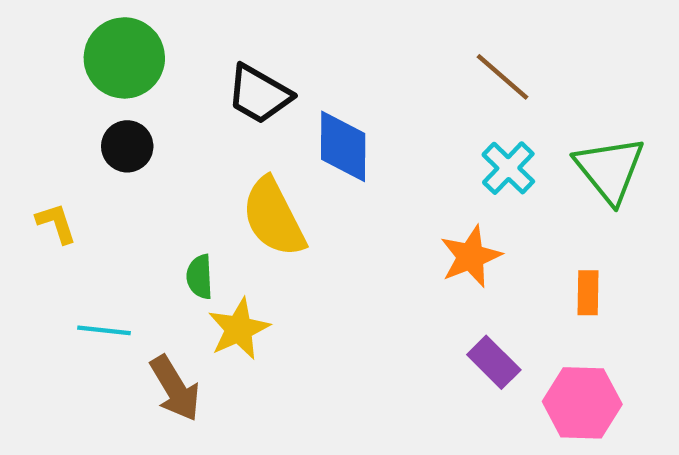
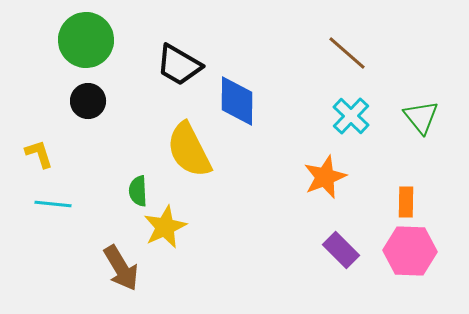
green triangle: (610, 170) -> (421, 117), size x0.7
cyan line: (104, 330) -> (53, 204), moved
pink hexagon: (582, 403) -> (410, 251), moved

